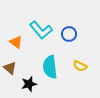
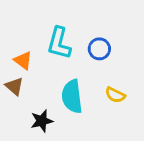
cyan L-shape: (41, 30) -> (59, 43), turned 55
brown triangle: (10, 68) -> (14, 86), moved

